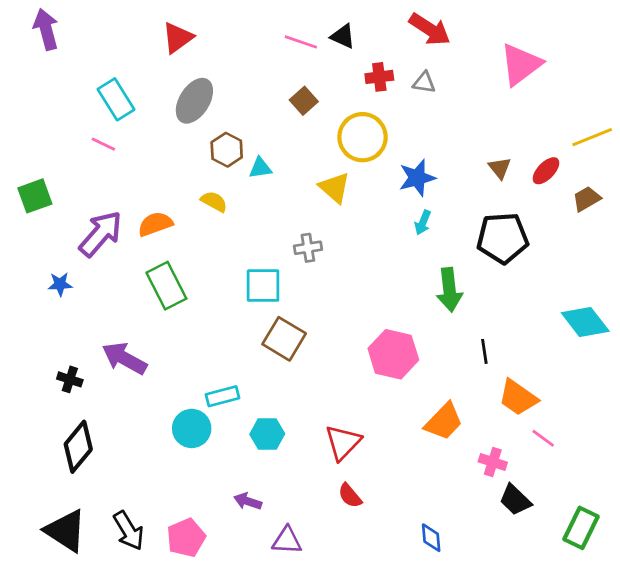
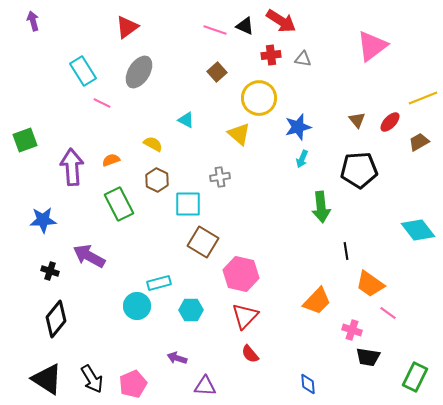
purple arrow: (46, 29) -> (33, 21), size x0.7
red arrow: (430, 29) -> (281, 21), moved
pink line: (103, 144) -> (102, 103), moved
brown hexagon: (227, 150) -> (157, 180), moved
cyan triangle: (260, 168) -> (186, 120), turned 36
orange semicircle: (155, 224) -> (111, 160), size x0.7
purple arrow: (101, 234) -> (72, 167), turned -45
blue star: (60, 284) -> (43, 220), moved, size x1.5
pink hexagon: (393, 354) -> (241, 274), moved
black trapezoid: (515, 500) -> (368, 357), turned -35

